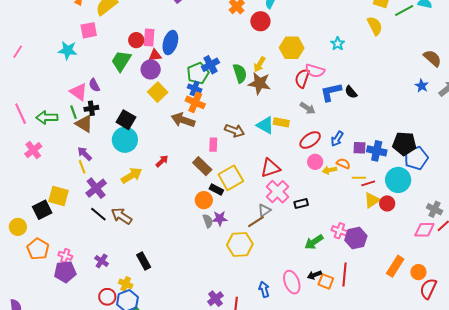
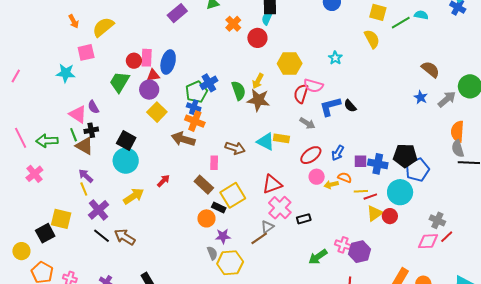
gray semicircle: (208, 221) -> (212, 253), moved
yellow hexagon: (240, 244) -> (230, 263), moved

